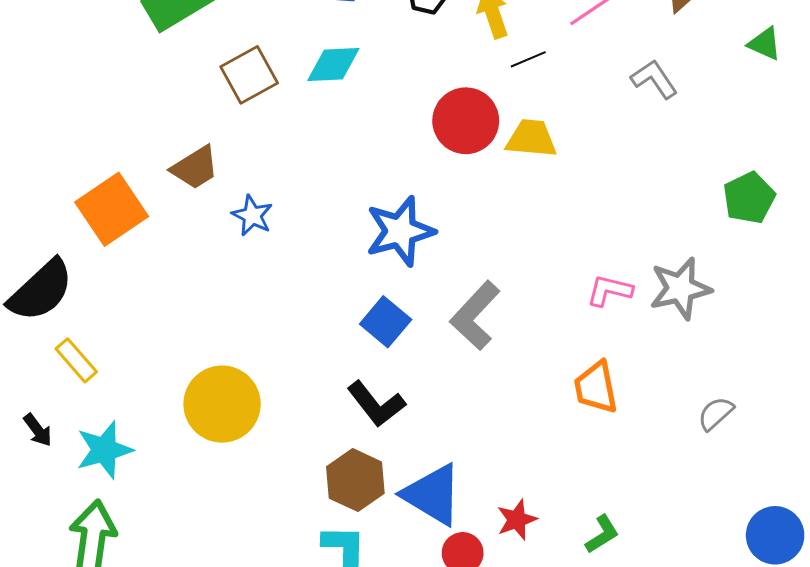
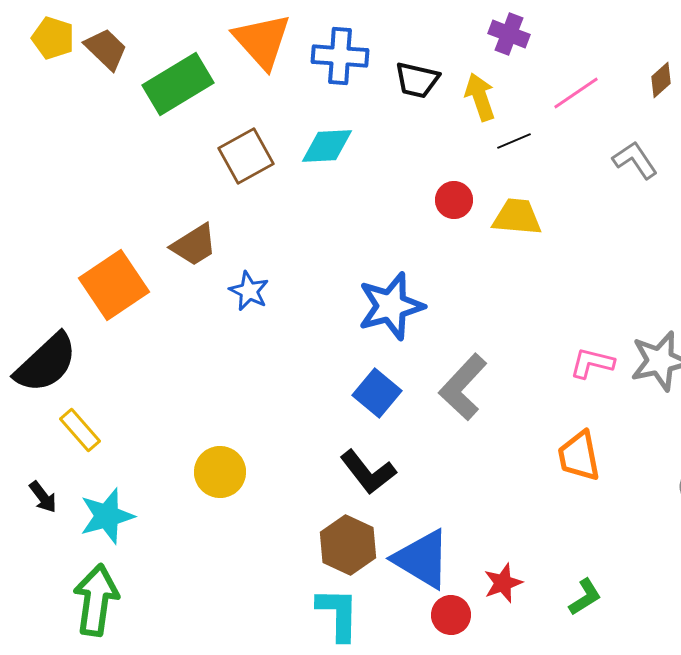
red circle: (466, 121) -> (454, 200), size x0.6
yellow circle: (222, 404) -> (220, 472), size x0.7

